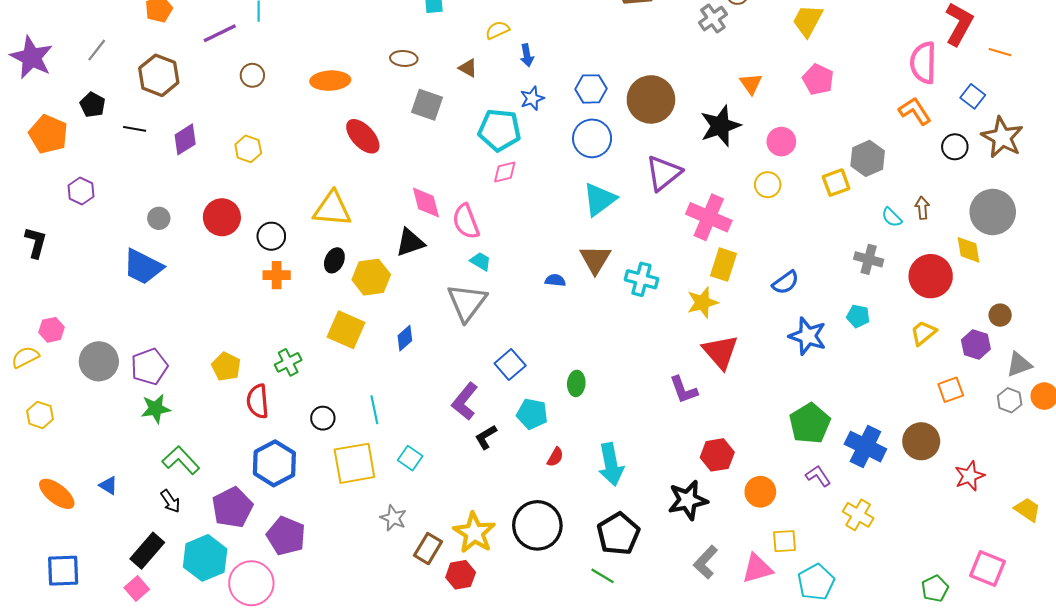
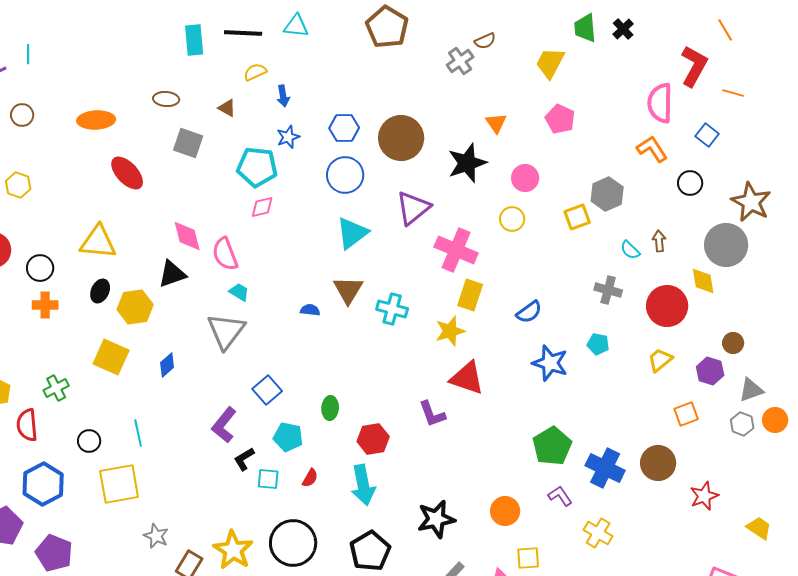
brown star: (1002, 137) -> (751, 202), moved
red triangle: (720, 352) -> (467, 378), turned -30
red hexagon: (717, 455) -> (373, 439), moved
cyan square: (410, 458) -> (268, 479), moved, turned -30

